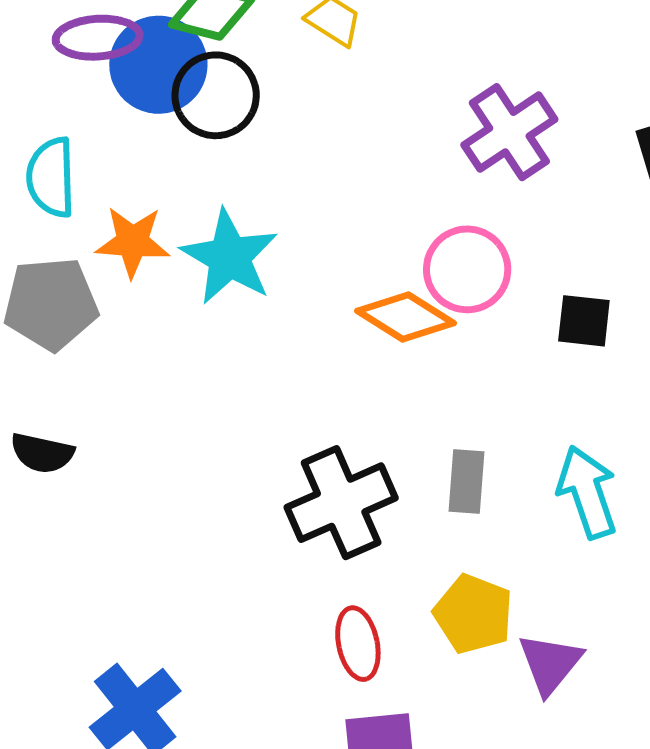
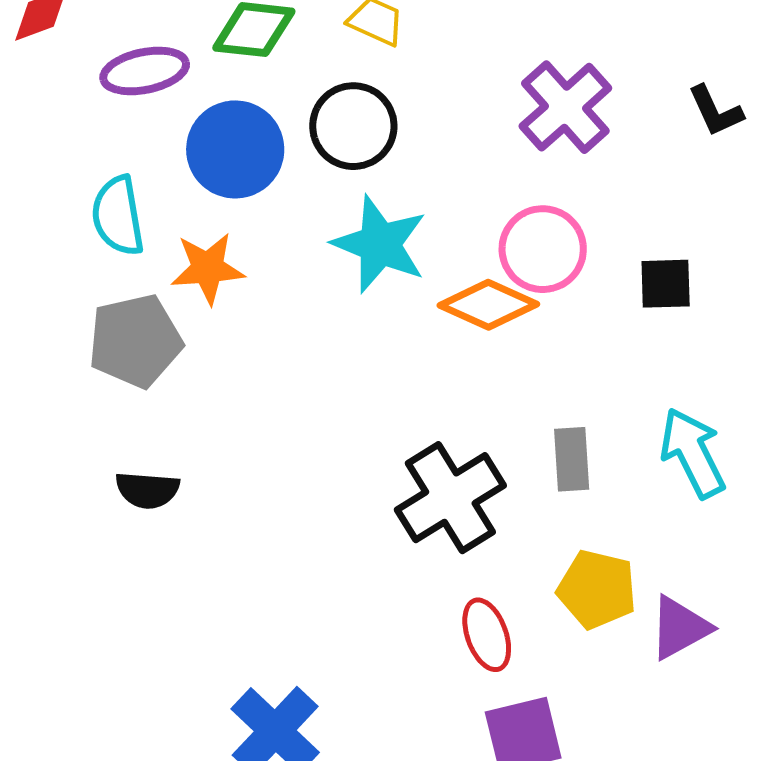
blue circle: (158, 65) -> (235, 149), moved
black circle: (216, 95) -> (353, 126), moved
cyan star: (229, 257) -> (380, 244), moved
purple triangle: (550, 664) -> (680, 628), turned 30

